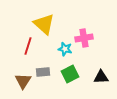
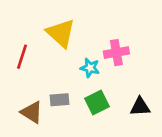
red line: (28, 46) -> (22, 57), moved
brown triangle: (23, 81) -> (32, 112), turned -30

